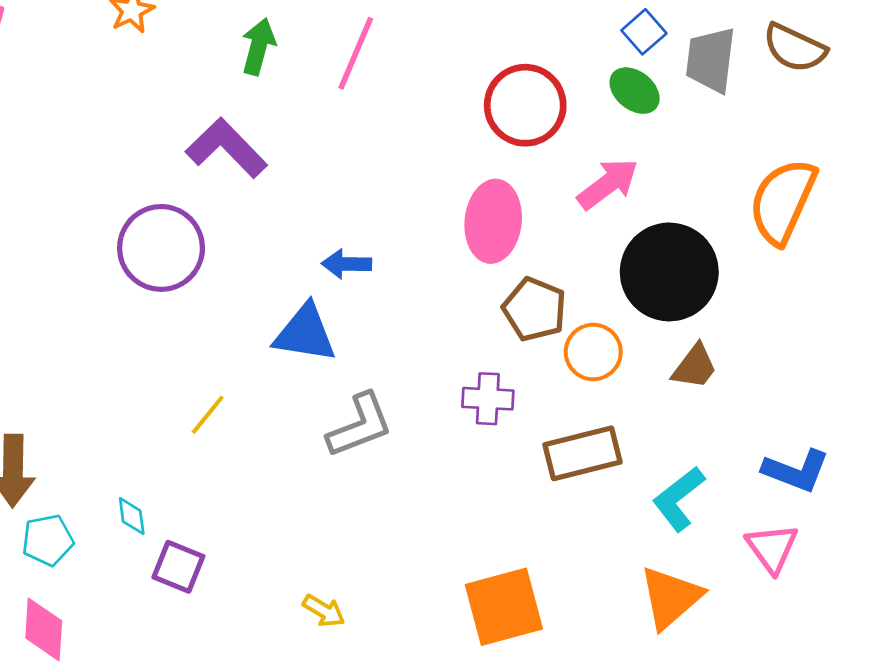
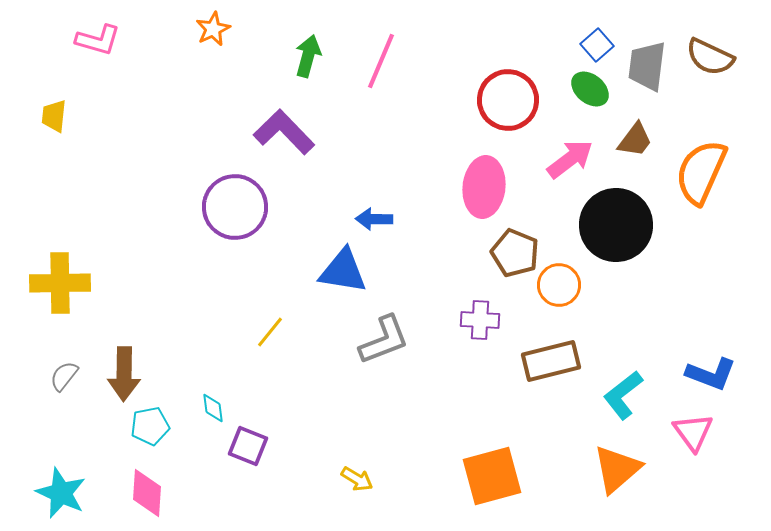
brown trapezoid: (695, 367) -> (635, 140), moved

